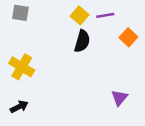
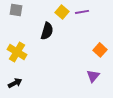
orange square: (128, 37) -> (100, 50), moved
black semicircle: (82, 41) -> (47, 31), moved

